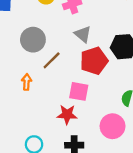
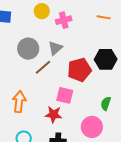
gray triangle: (83, 34) -> (55, 48), moved, turned 35
orange arrow: (27, 82) -> (19, 102), moved, size x1.5

